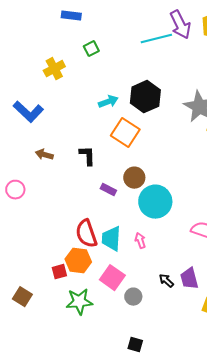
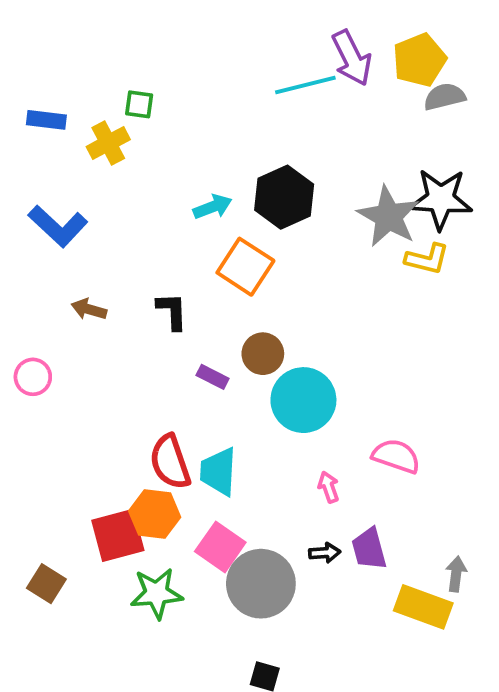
blue rectangle: (71, 16) -> (46, 120), moved
green square: (91, 49) -> (139, 104), moved, turned 35
pink arrow: (140, 241) -> (329, 487), moved
red square: (59, 272) -> (118, 535), size x1.8
black arrow: (166, 281) -> (325, 553), turned 133
gray circle: (133, 297) -> (261, 584), size x2.0

